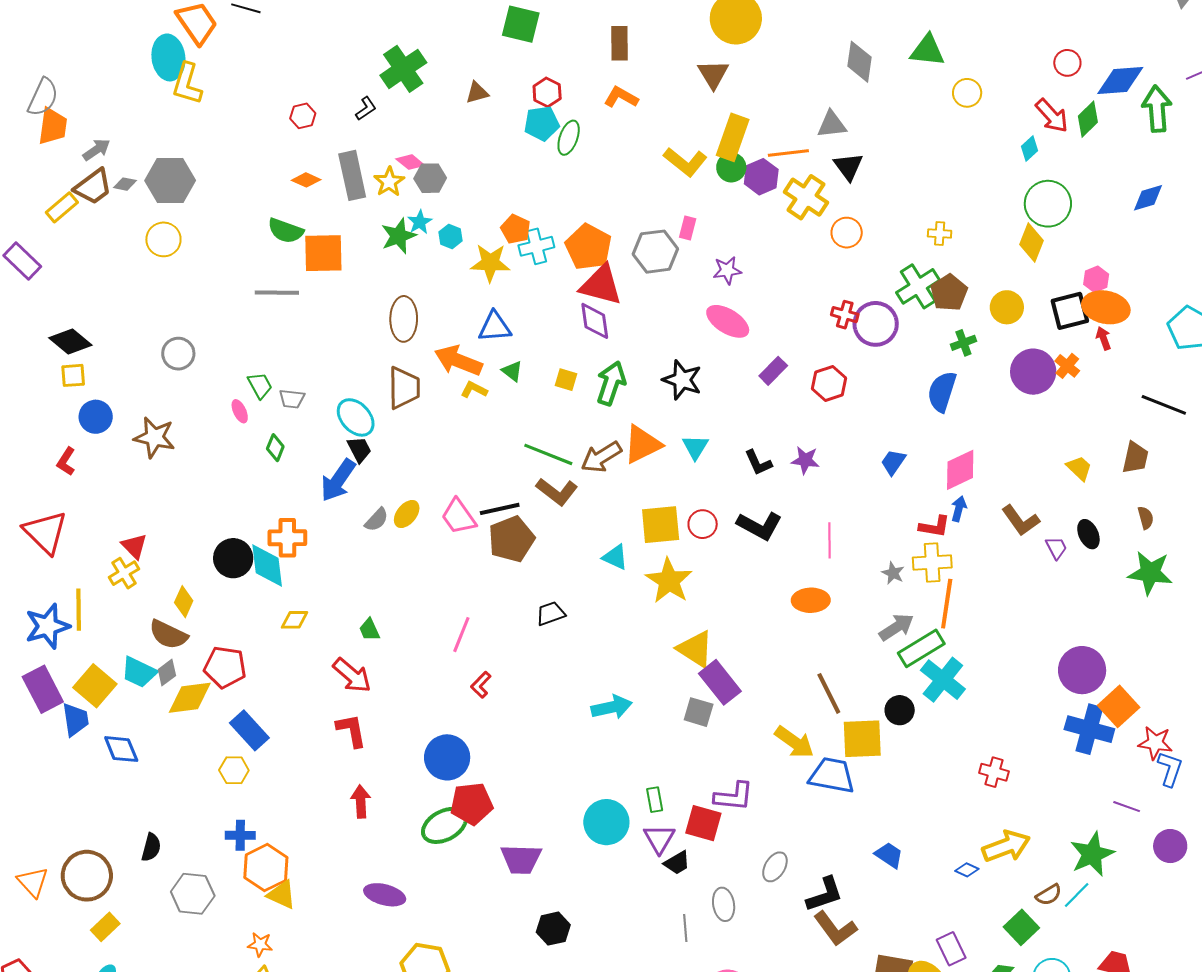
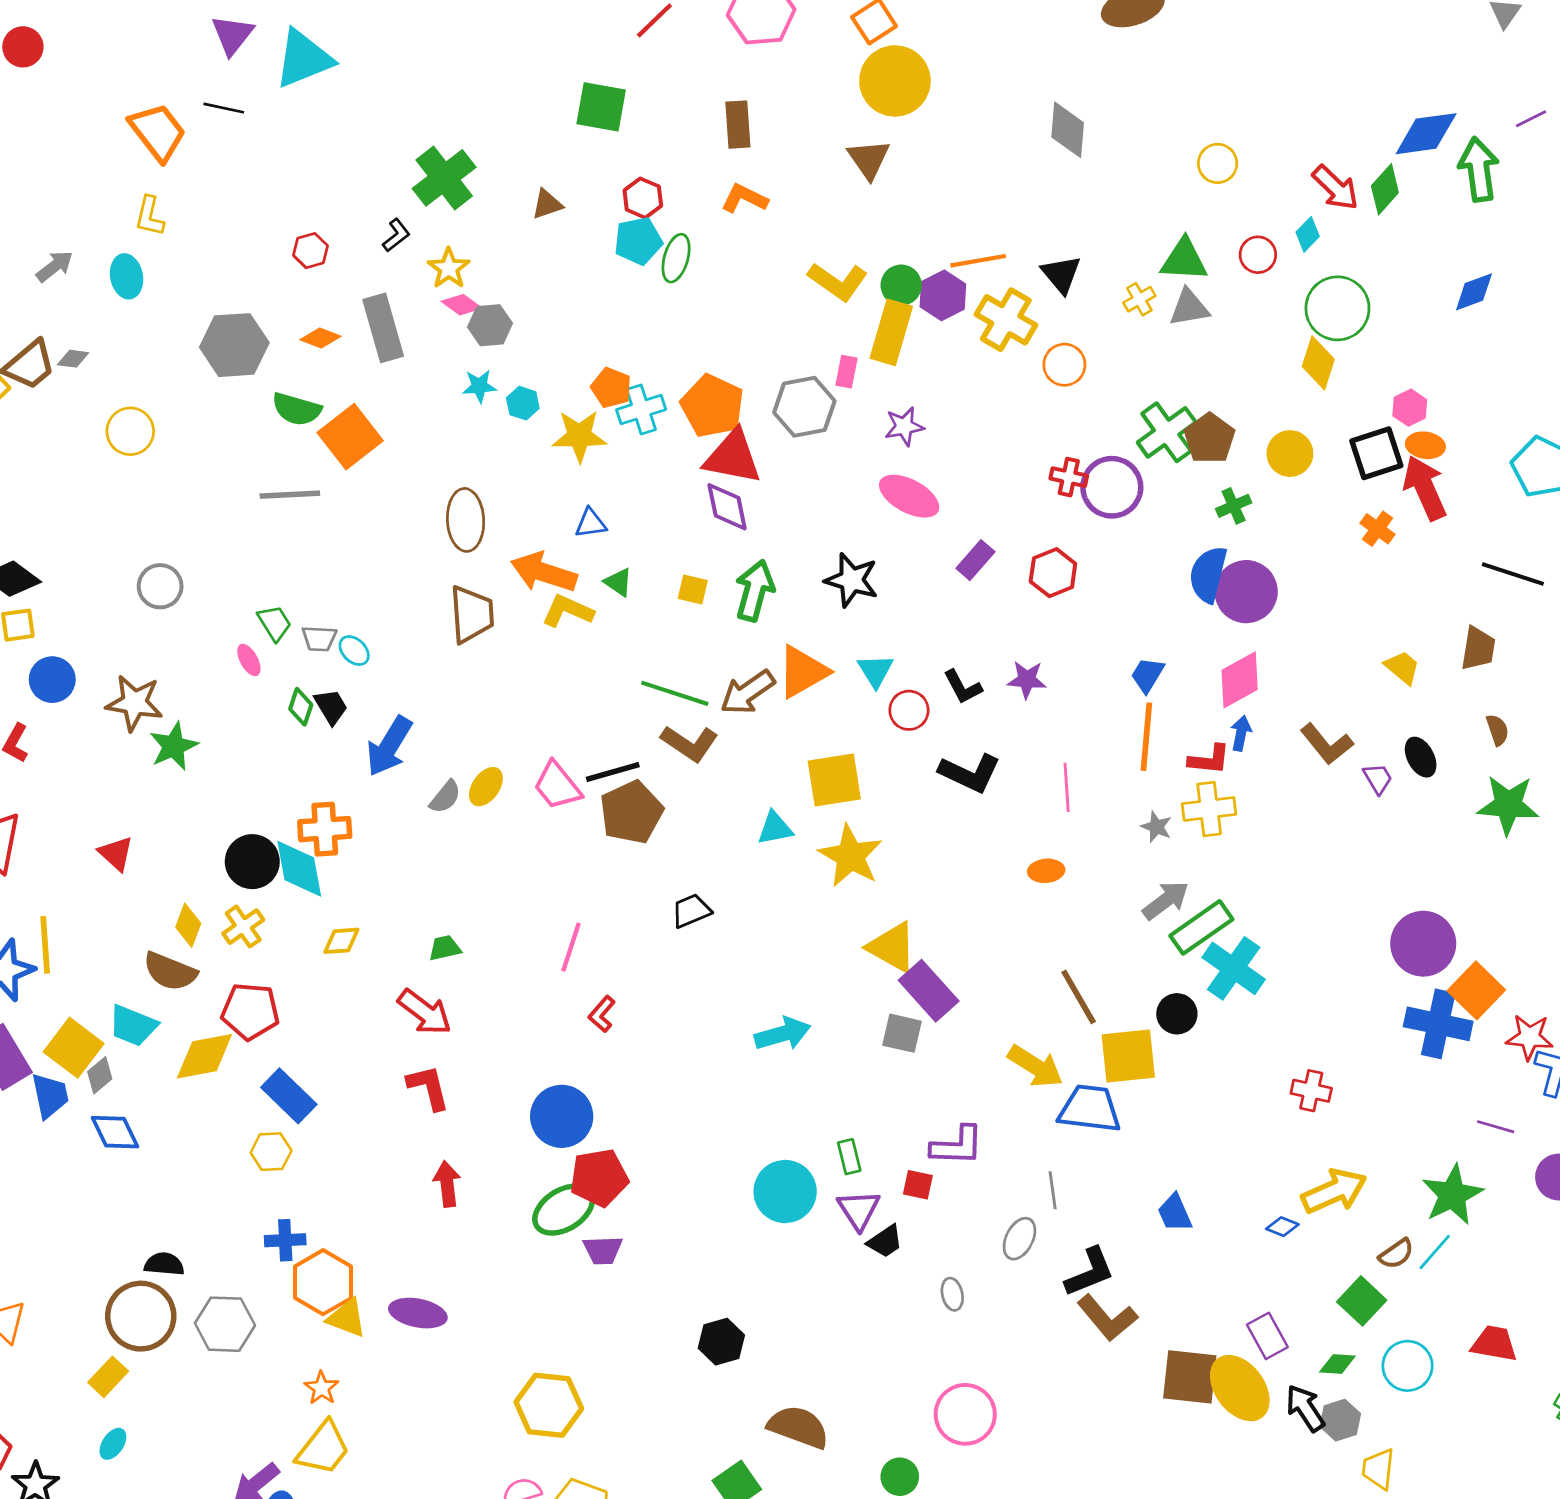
green triangle: (928, 50) -> (1184, 260), moved
cyan ellipse: (168, 57) -> (127, 276), moved, size x0.7
red circle: (1067, 63) -> (1258, 255), moved
yellow L-shape: (187, 84) -> (150, 216), size x0.7
gray triangle: (832, 124) -> (1189, 308), moved
yellow rectangle: (733, 137) -> (891, 332), moved
gray arrow: (96, 150) -> (55, 266), moved
gray hexagon: (170, 181) -> (234, 345), moved
yellow star: (389, 182) -> (449, 268), moved
cyan star: (420, 222) -> (479, 386), turned 30
yellow cross: (940, 234) -> (1139, 299), moved, turned -30
green star: (399, 236) -> (174, 746), moved
orange square: (323, 253) -> (350, 437), turned -33
orange ellipse: (1106, 307) -> (1425, 445), size x0.6
blue triangle: (495, 327) -> (591, 523), size x0.7
red arrow: (1104, 338) -> (1425, 488), size x2.0
purple circle: (1033, 372) -> (1246, 592), moved
yellow L-shape: (474, 390) -> (568, 611), size x1.4
cyan ellipse: (356, 417) -> (354, 651), moved, size x0.6
black trapezoid: (359, 449) -> (331, 707), moved
red circle: (703, 524) -> (909, 710), moved
cyan triangle: (615, 557) -> (775, 828), turned -32
yellow cross: (124, 573) -> (243, 927), moved
orange ellipse: (811, 600) -> (1046, 871), size x0.7
orange line: (947, 604) -> (1146, 737), moved
green trapezoid: (369, 630) -> (445, 948), turned 105
gray diamond: (167, 672) -> (100, 1075), moved
red square: (703, 823) -> (918, 1185), size x0.6
black semicircle: (151, 847) -> (164, 1264), turned -96
blue trapezoid: (889, 855) -> (1175, 1213), turned -144
purple trapezoid: (521, 859) -> (603, 1250), moved, size x0.7
brown circle: (87, 876) -> (141, 1316), moved
purple ellipse: (385, 895) -> (418, 1313), moved
gray ellipse: (724, 904) -> (952, 1294), size x0.7
gray line: (685, 928) -> (1053, 1190), moved
orange star: (260, 944) -> (321, 1388), turned 30

